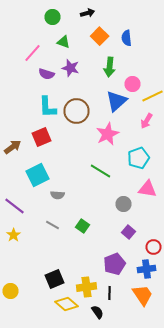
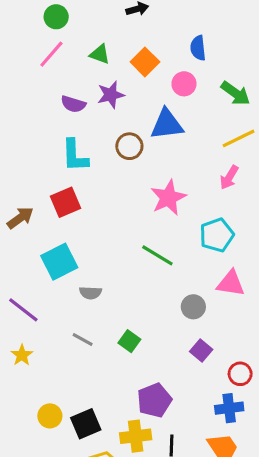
green circle: (52, 17) -> (56, 17), moved
orange square: (100, 36) -> (145, 62), moved
pink line: (32, 53) -> (51, 54), moved
green arrow: (110, 67) -> (235, 93), moved, turned -60
purple star: (70, 68) -> (111, 95), turned -30
pink circle: (132, 84) -> (184, 84), moved
blue triangle: (116, 101) -> (167, 124), moved, turned 35
brown circle: (76, 111) -> (129, 146), moved, size x0.7
purple pentagon: (114, 264) -> (154, 400), moved
yellow circle: (10, 291) -> (50, 416), moved

